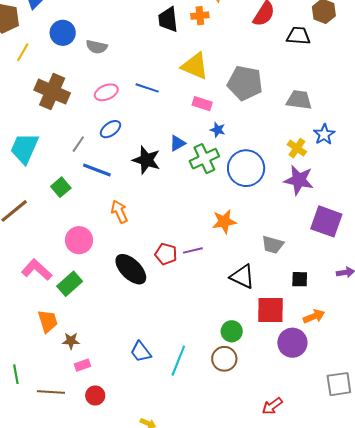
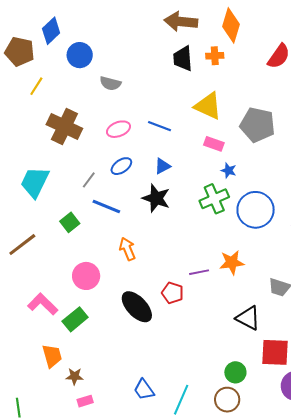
blue circle: (63, 33) -> (80, 55), moved
blue triangle: (177, 143) -> (162, 166), moved
purple line: (193, 250) -> (199, 272), moved

